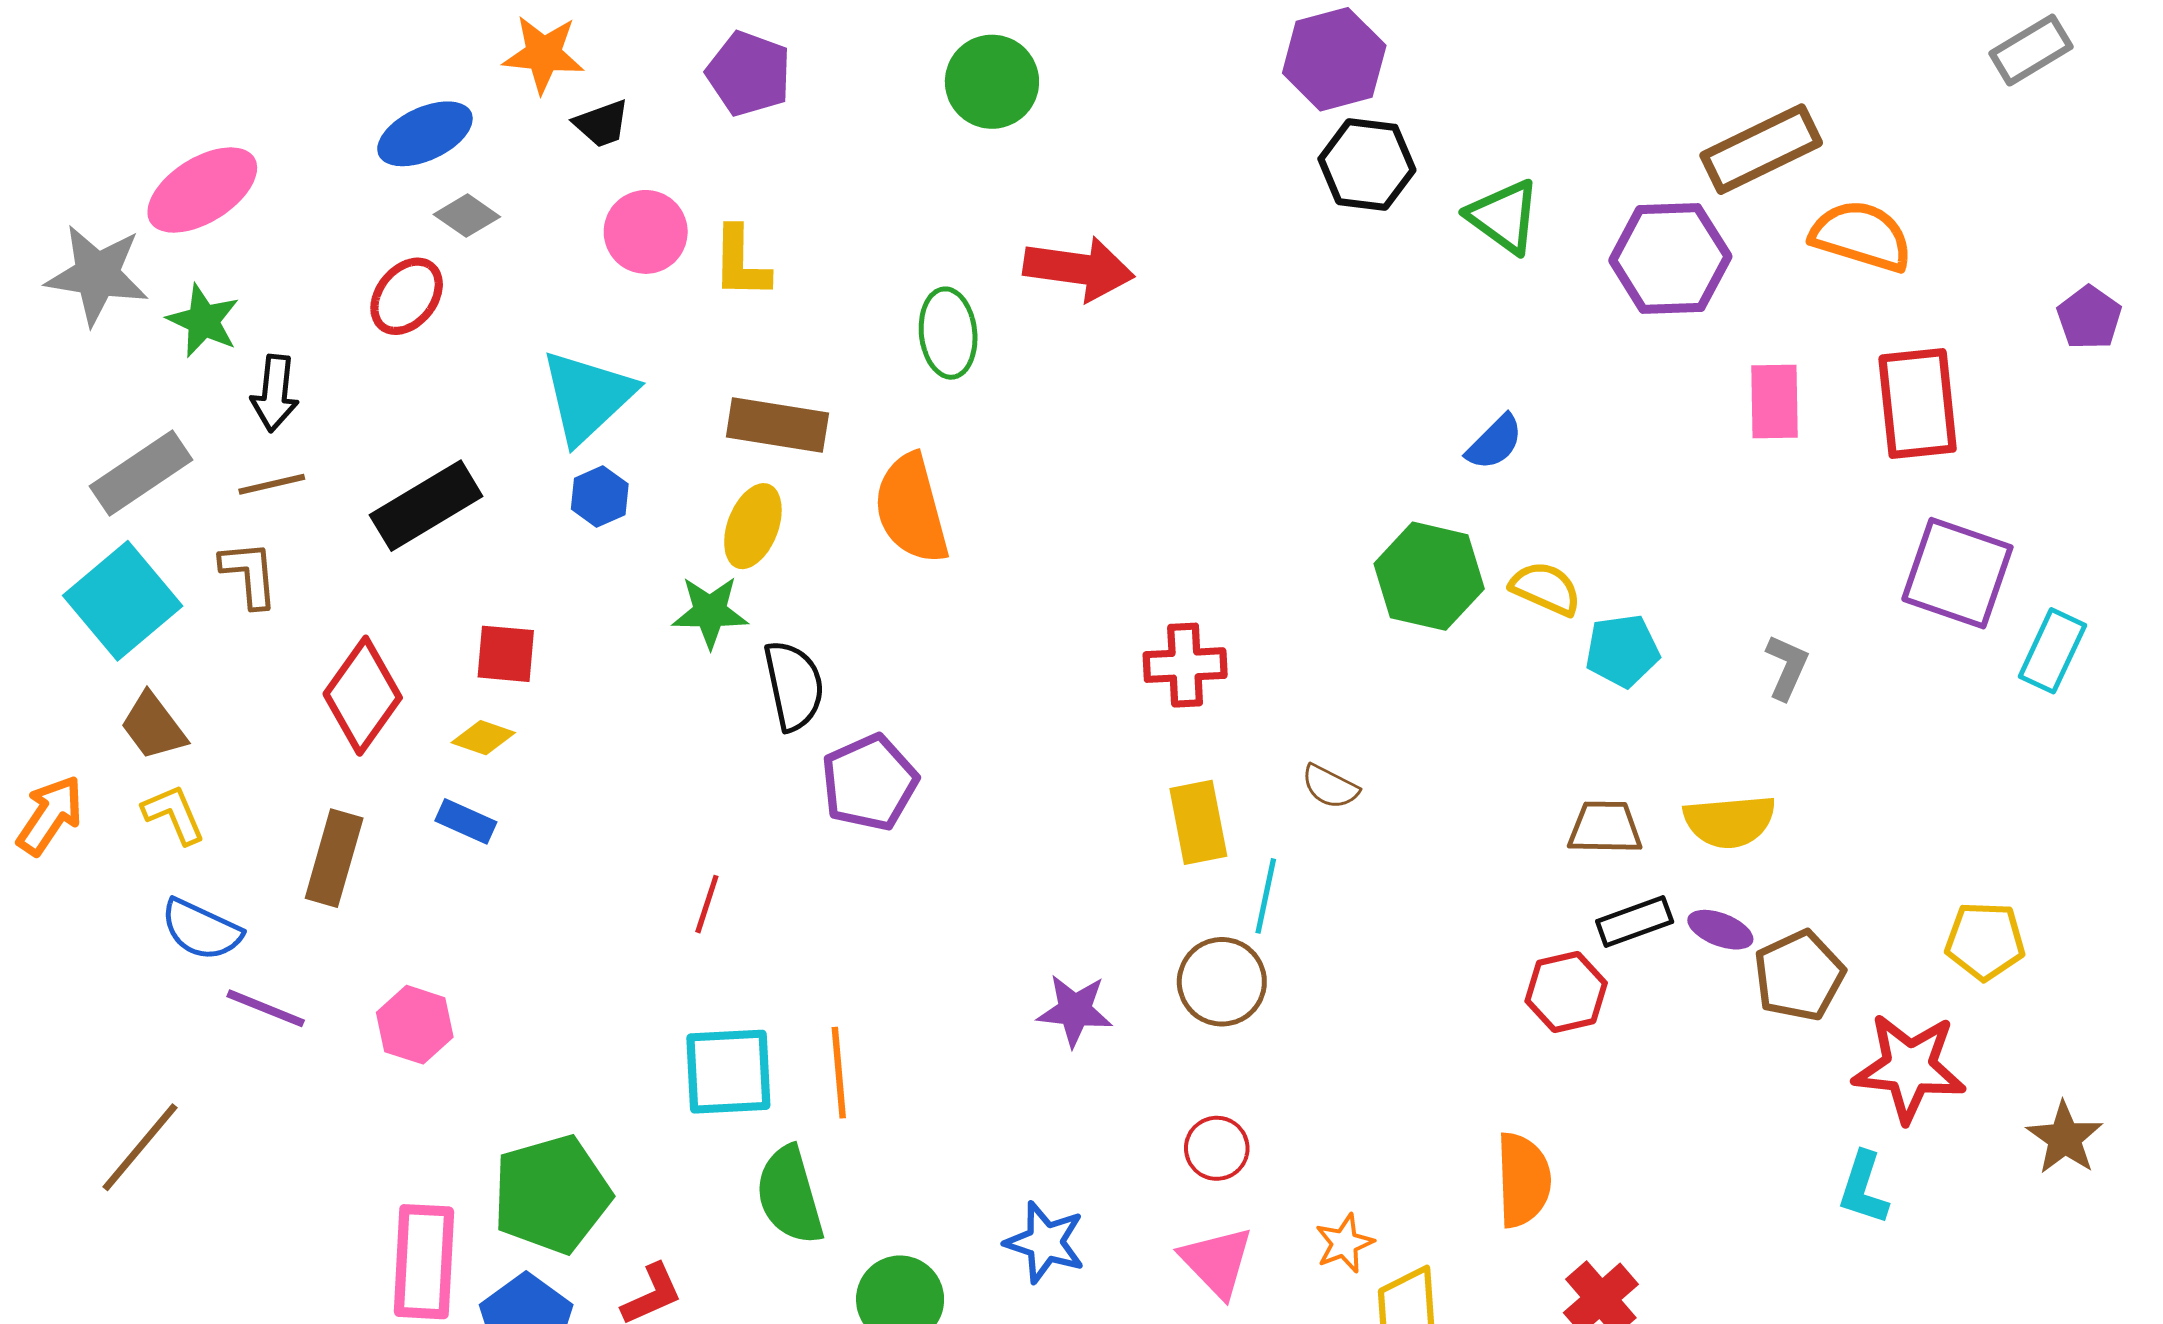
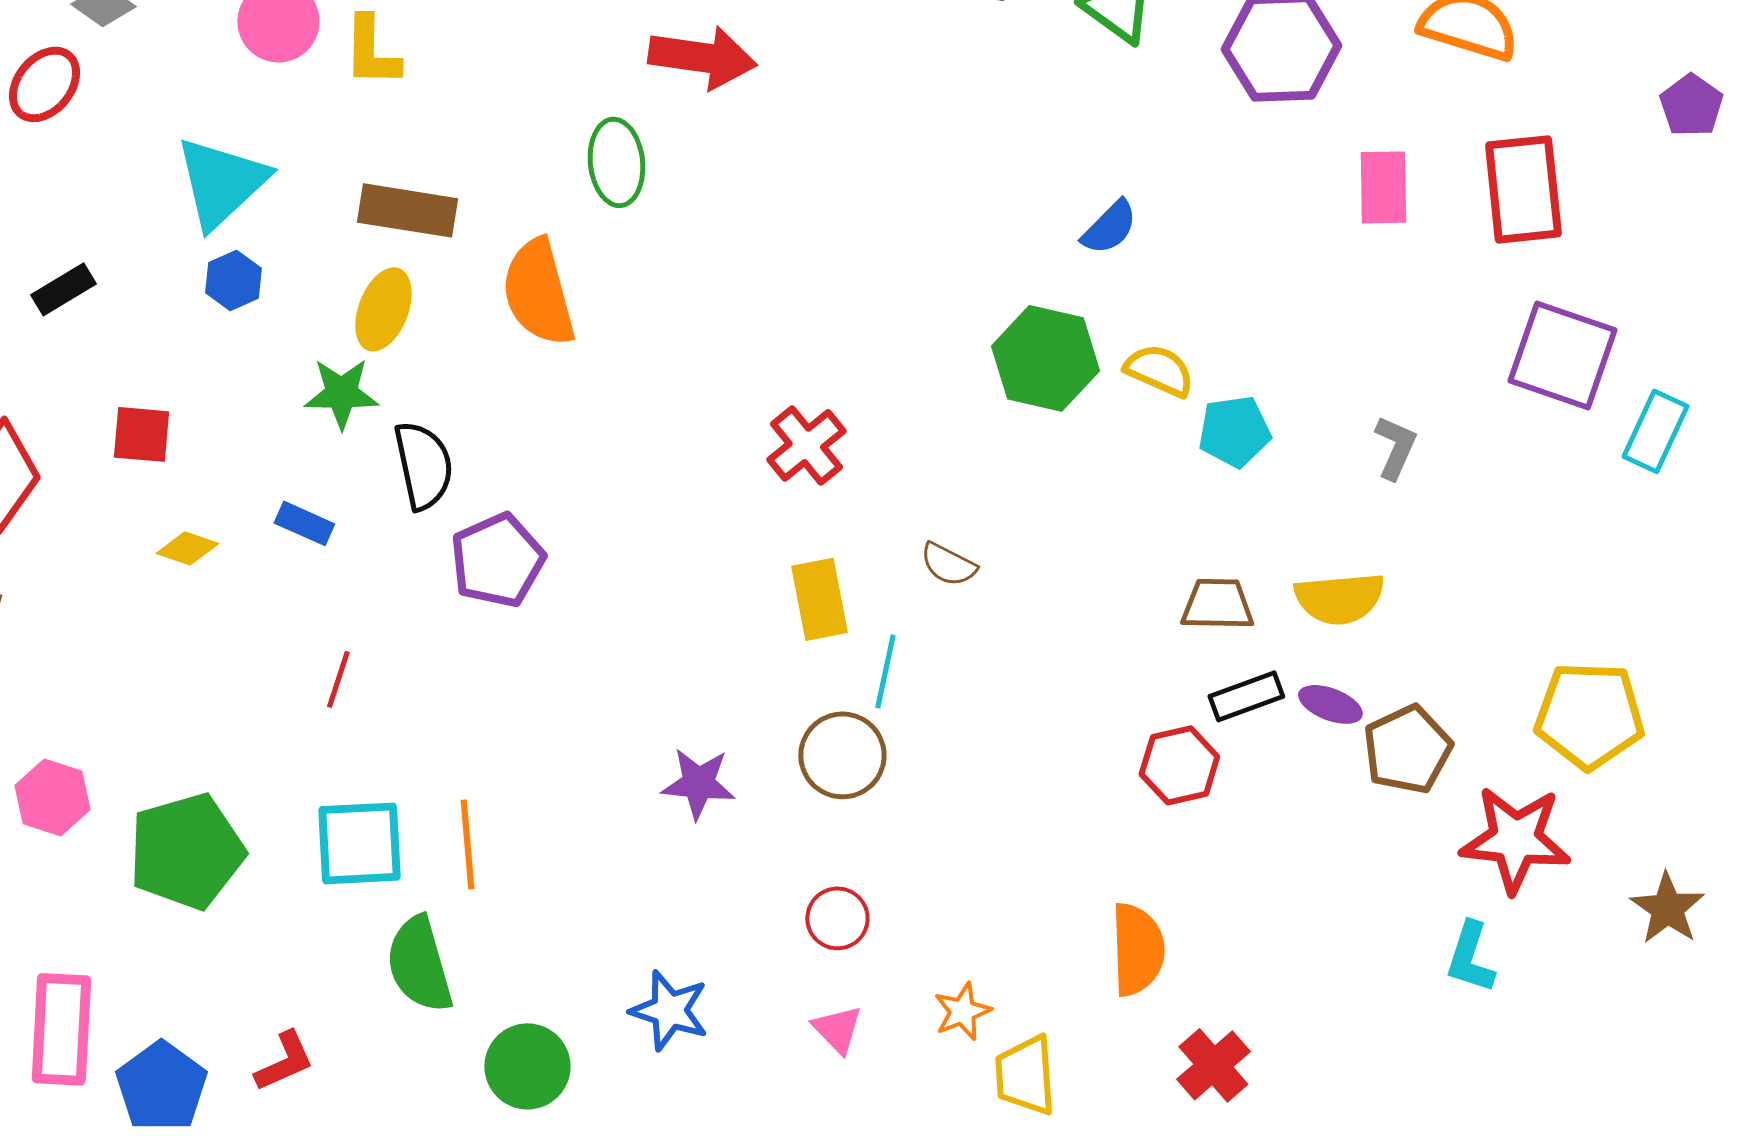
green ellipse: (948, 333) -> (616, 162), moved
black rectangle: (426, 506) -> (63, 289), size x0.6
red cross: (1185, 665) -> (806, 445), turned -36
yellow diamond: (483, 738) -> (187, 548), moved
blue rectangle: (466, 821) -> (304, 523), moved
yellow pentagon: (1985, 941) -> (1589, 715), size x1.4
green pentagon: (552, 1194) -> (186, 851), moved
pink triangle: (1217, 1262) -> (837, 1029), size x0.7

